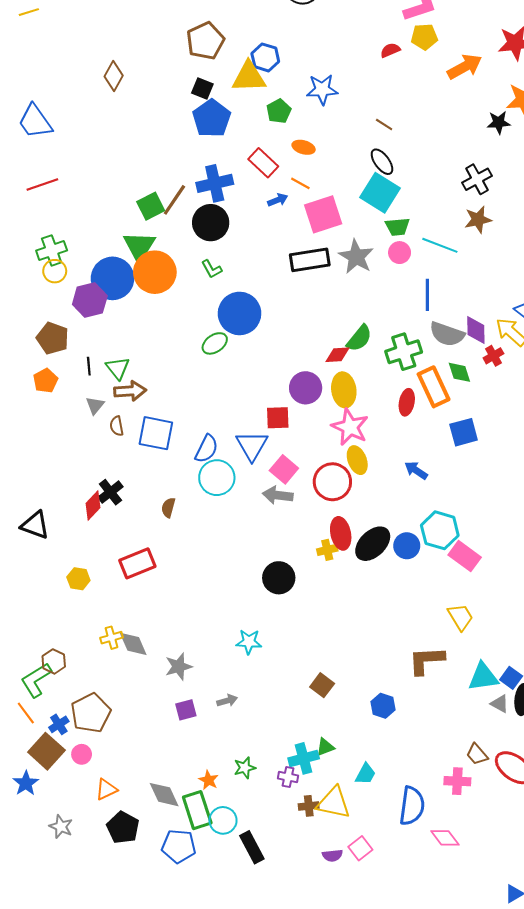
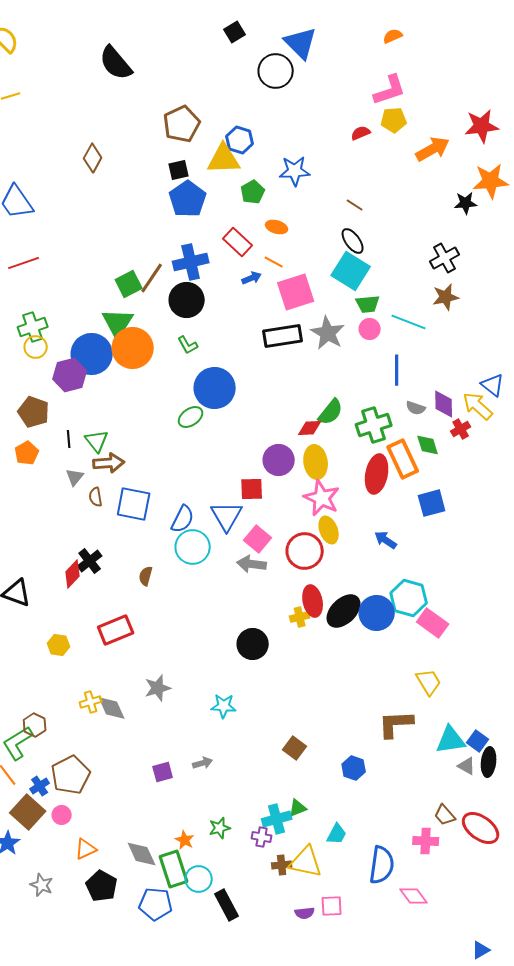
black square: (202, 88) -> (179, 170), turned -35
gray semicircle: (447, 334) -> (416, 408), size x0.6
red ellipse: (407, 402) -> (377, 474), size x1.5
blue circle: (407, 546) -> (377, 613), size x1.4
gray star: (179, 667) -> (158, 688), moved
pink square: (360, 848) -> (332, 906), turned 35

